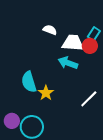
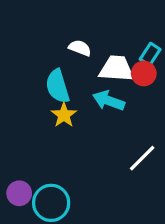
cyan semicircle: (29, 82) -> (58, 86), moved
yellow star: (46, 93) -> (64, 115), moved

